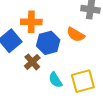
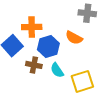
brown cross: (32, 62) -> (34, 65), turned -35
cyan semicircle: (55, 80) -> (57, 70), moved

